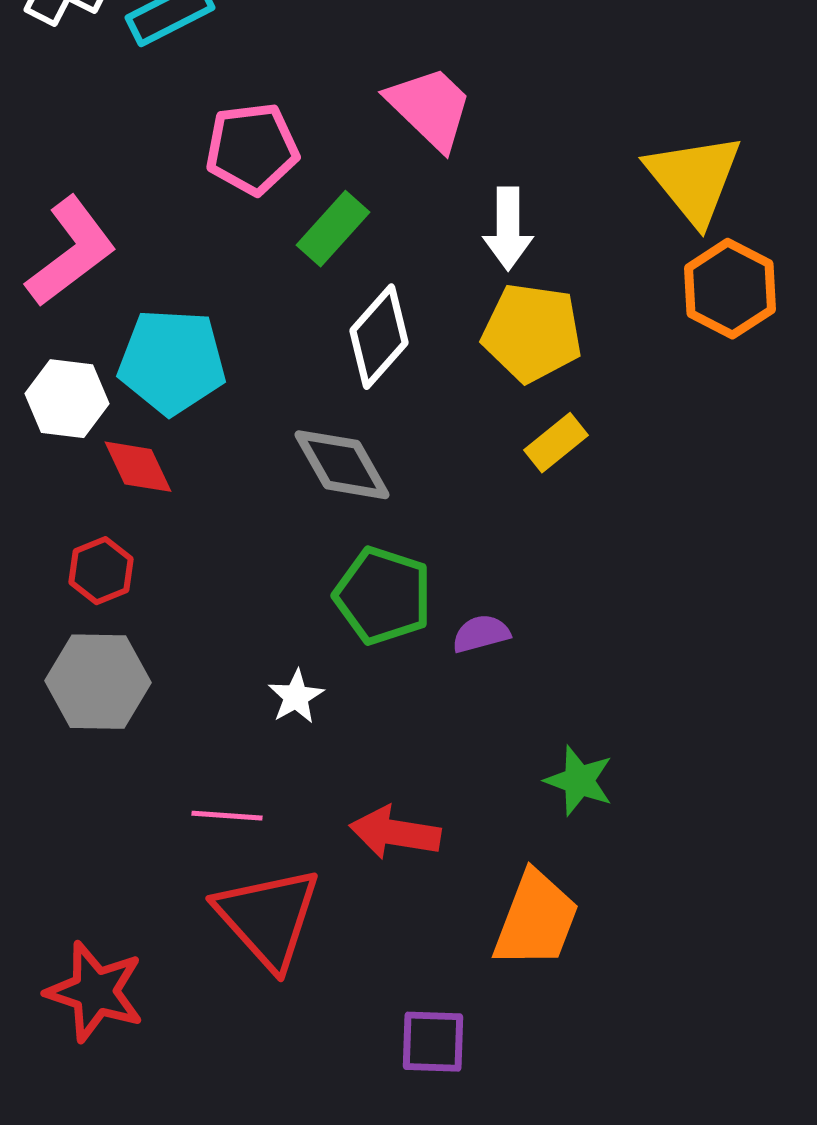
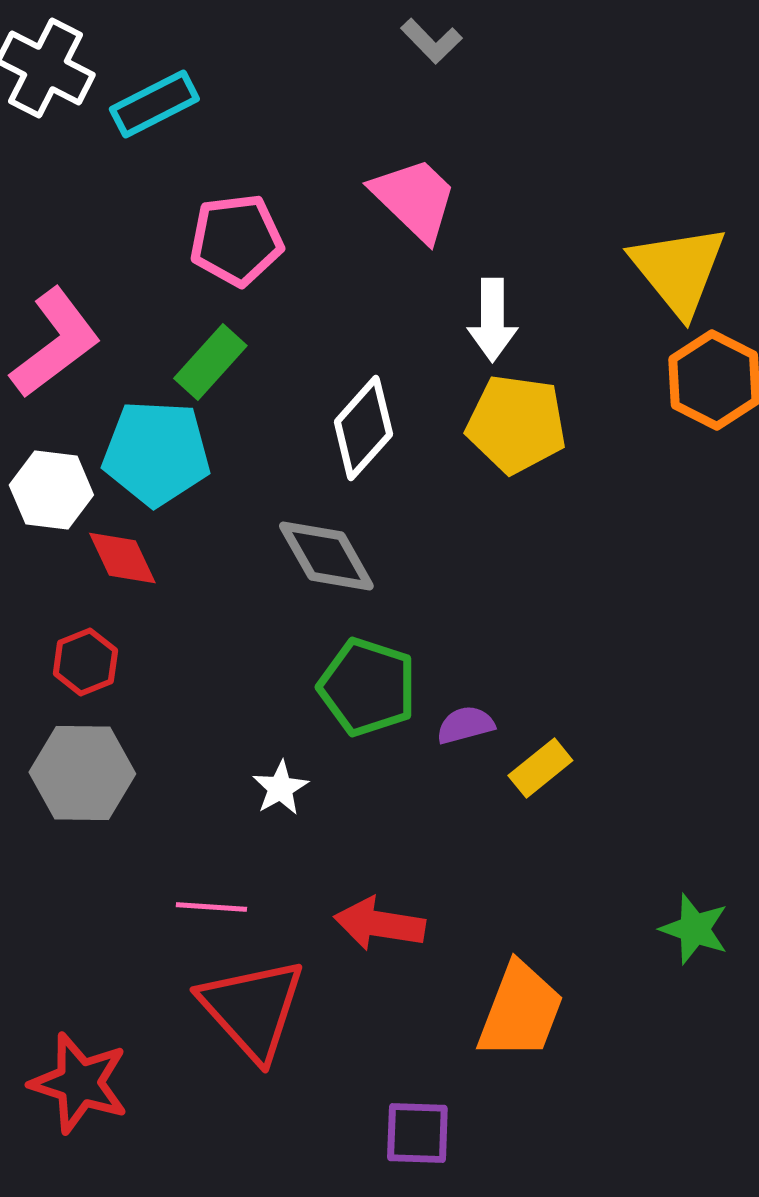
green rectangle: (333, 229) -> (210, 362), moved
yellow rectangle: (556, 443) -> (540, 768), moved
green star: (579, 781) -> (694, 929), moved

